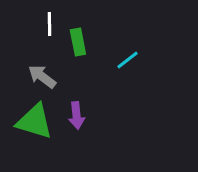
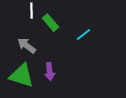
green rectangle: (78, 42) -> (51, 23), turned -30

